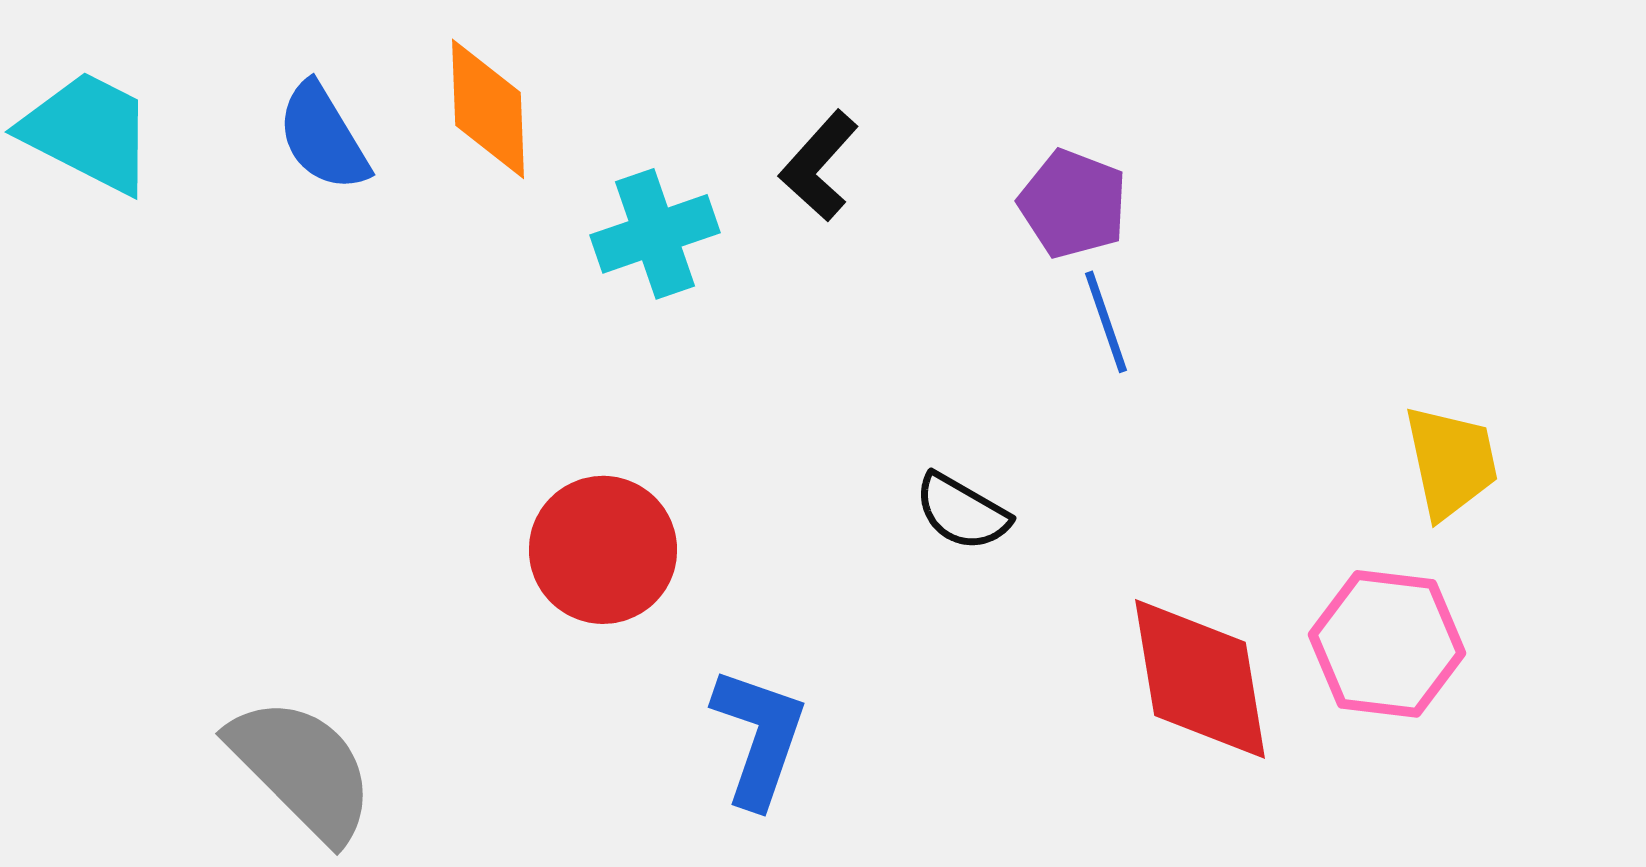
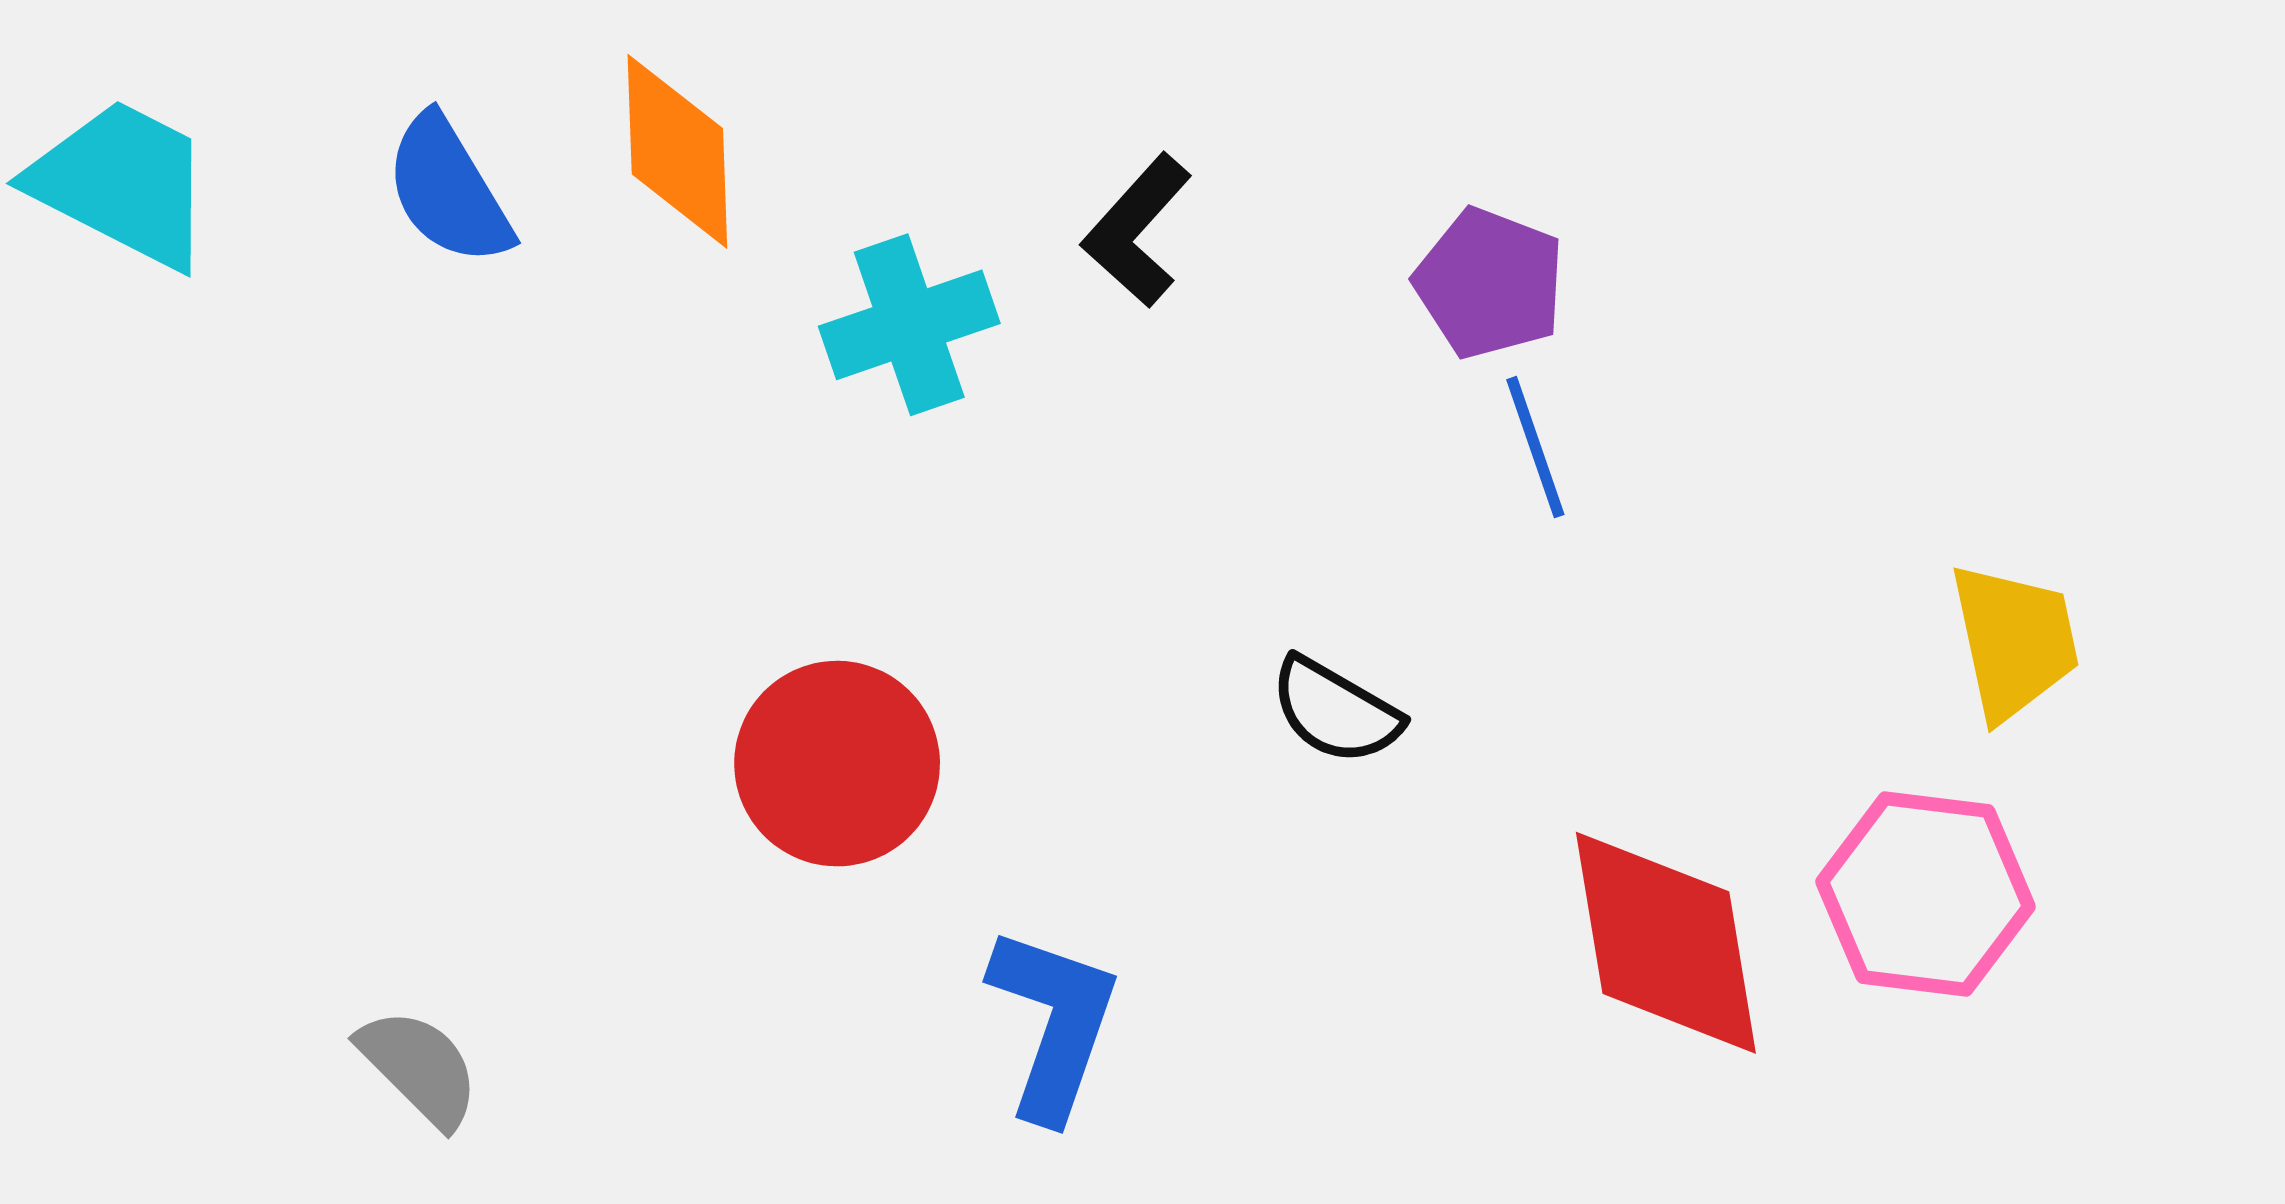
gray semicircle: (302, 769) -> (419, 1068), size x0.6

